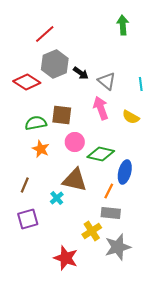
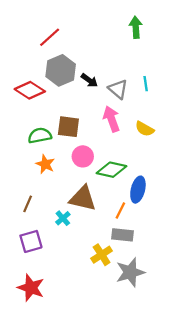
cyan line: (141, 84) -> (146, 84), moved
red star: (66, 258) -> (31, 288), moved

